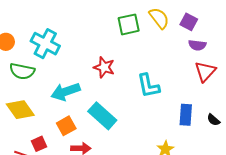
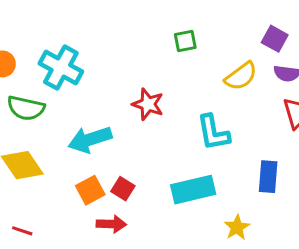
yellow semicircle: (159, 18) -> (241, 76), moved, turned 90
green square: (129, 24) -> (185, 41), size x0.7
cyan rectangle: (102, 116) -> (193, 190), moved, turned -56
red square: (39, 144) -> (123, 189), moved, turned -35

